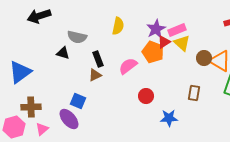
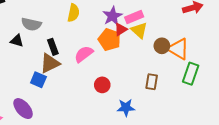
brown triangle: (95, 75) -> (50, 63), size x1.5
blue square: (78, 101) -> (38, 80), moved

